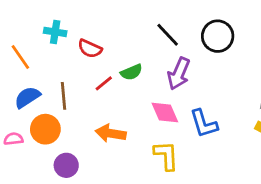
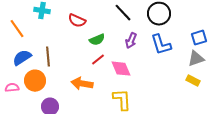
red semicircle: (90, 49) -> (77, 21), moved
purple arrow: (179, 74) -> (131, 41), size x0.7
red line: (104, 83) -> (98, 60), moved
blue L-shape: (204, 124) -> (161, 45), moved

